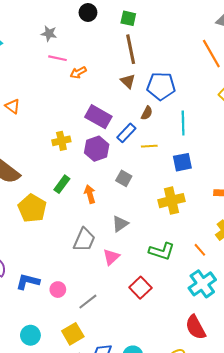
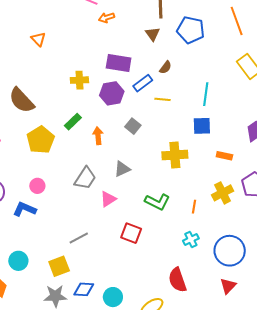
blue pentagon: (161, 86) -> (191, 30), moved
purple rectangle: (98, 117) -> (119, 63), turned -30
cyan line: (183, 123) -> (206, 94), moved
blue square: (182, 162) -> (202, 126), moved
orange line: (200, 250) -> (194, 207), turned 40
cyan cross: (202, 284) -> (191, 240), size x0.6
red square: (140, 288) -> (131, 233), turned -35
pink circle: (58, 290) -> (37, 186), moved

